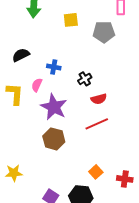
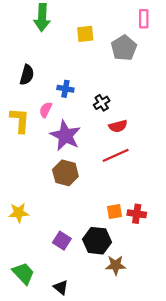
gray pentagon: (104, 32) -> (124, 48), turned -30
black semicircle: (21, 55) -> (27, 75), turned 132
orange square: (96, 172) -> (114, 211), turned 32
red cross: (125, 179) -> (137, 214), moved

